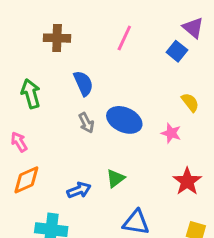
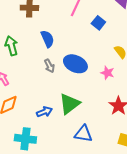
blue square: (177, 51) -> (98, 23), moved
green triangle: (116, 178) -> (69, 104), size x1.6

